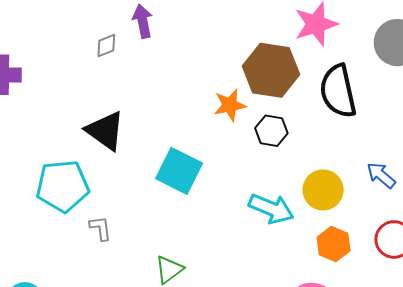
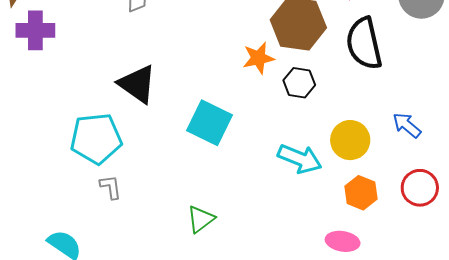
gray L-shape: (101, 228) -> (111, 187), moved

